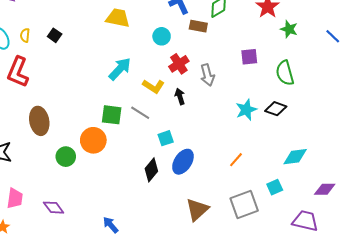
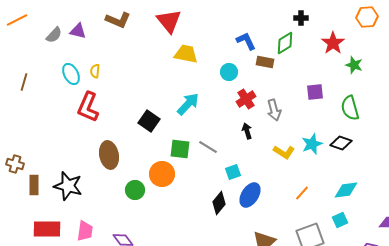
black square: (55, 35) -> (149, 121), moved, size x1.5
yellow L-shape: (153, 86) -> (284, 152), moved
cyan diamond: (295, 157) -> (346, 190), moved

